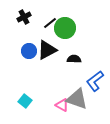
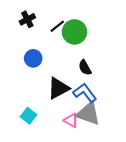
black triangle: (47, 50) -> (58, 88), moved
black semicircle: (74, 59) -> (85, 68), turned -120
blue L-shape: (95, 81) -> (85, 93), moved, turned 90

